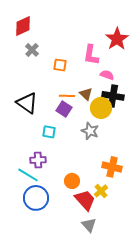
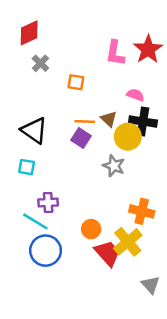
pink L-shape: (91, 55) -> (115, 53), moved
cyan square: (49, 132) -> (27, 167), moved
yellow cross: (101, 191) -> (128, 242), size x1.6
gray triangle: (89, 225) -> (151, 285), moved

